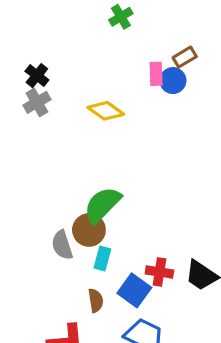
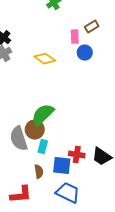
blue circle: (173, 81) -> (85, 53), moved
gray semicircle: (62, 245) -> (19, 139), size x1.4
blue square: (134, 290) -> (62, 166), turned -30

